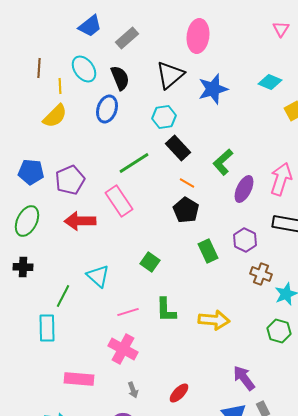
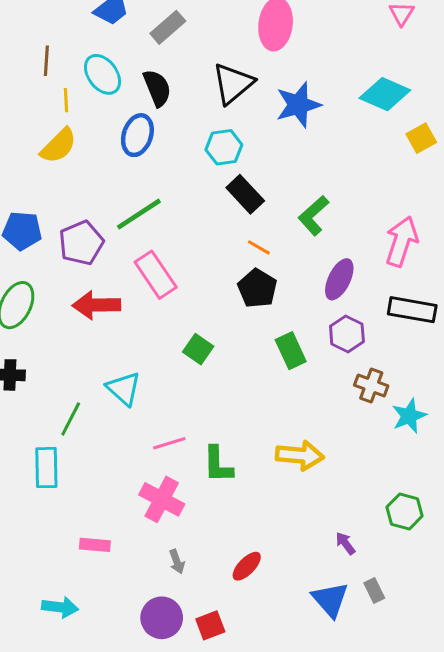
brown line: (39, 68) -> (46, 61), moved
cyan diamond: (270, 82) -> (385, 94), size x1.4
green line: (134, 163) -> (139, 214), moved
purple ellipse: (244, 189) -> (339, 279), moved
green square: (150, 262) -> (198, 349), moved
green L-shape: (166, 310) -> (218, 464), moved
green hexagon: (279, 331) -> (405, 512), moved
purple arrow: (244, 378) -> (345, 543), size x0.6
pink rectangle: (79, 379) -> (95, 545), size x0.7

